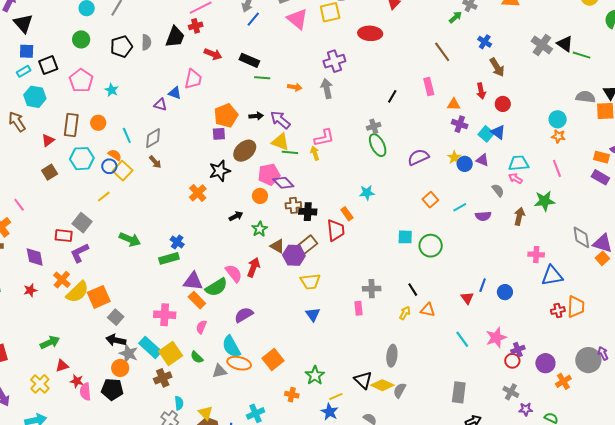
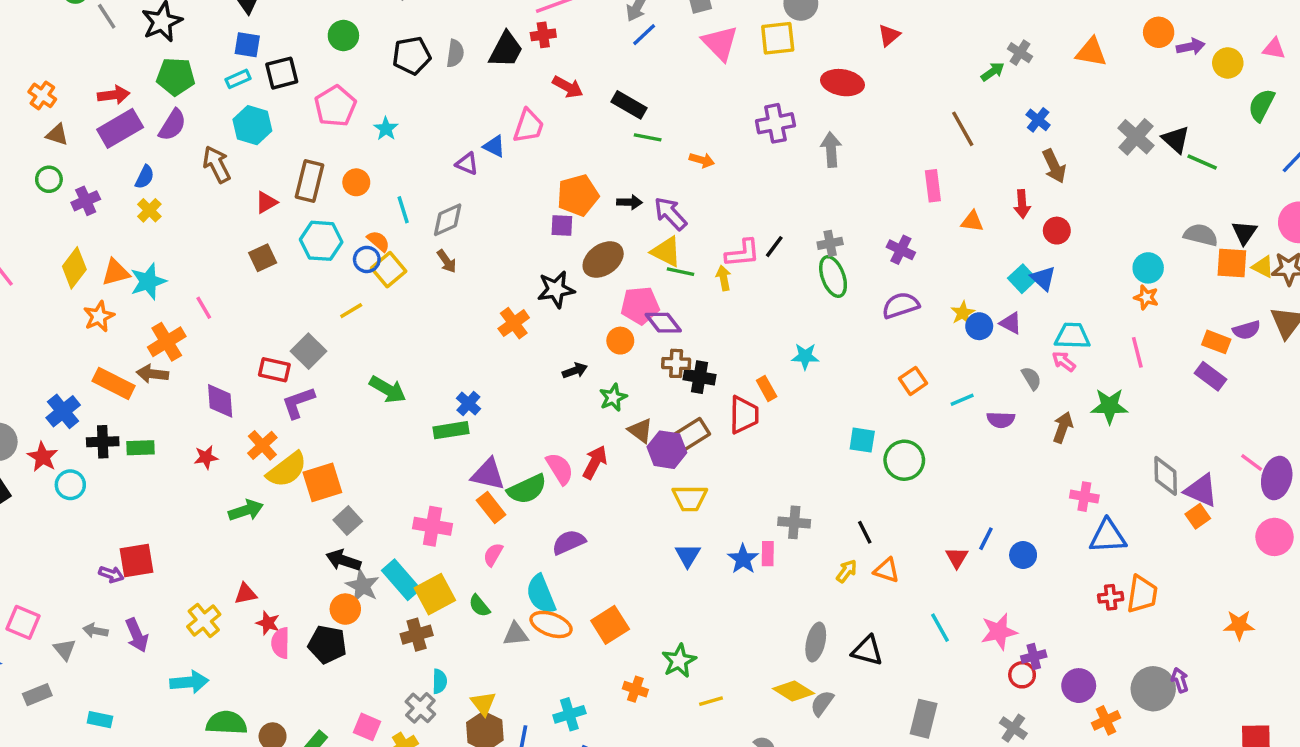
gray arrow: (327, 89) -> (831, 150), moved
black line: (392, 96) -> (774, 247), moved
purple cross: (460, 124) -> (901, 250), moved
green arrow: (50, 342) -> (246, 510), moved
black triangle: (363, 380) -> (867, 651), moved, turned -36
blue star: (330, 412) -> (743, 559), moved

